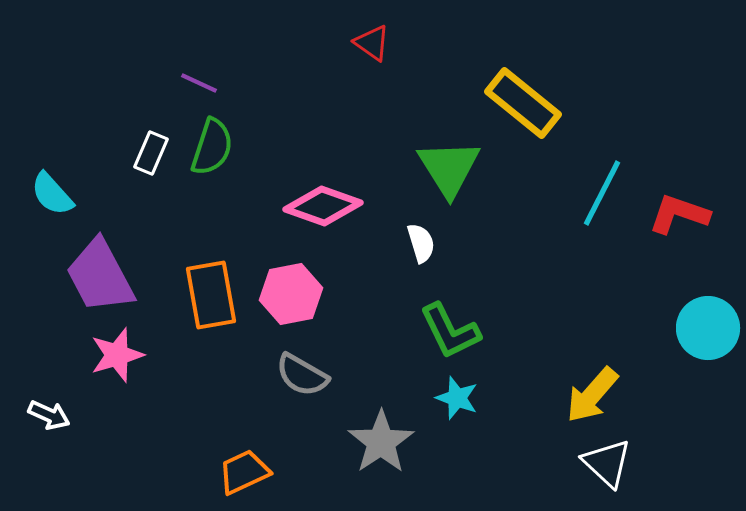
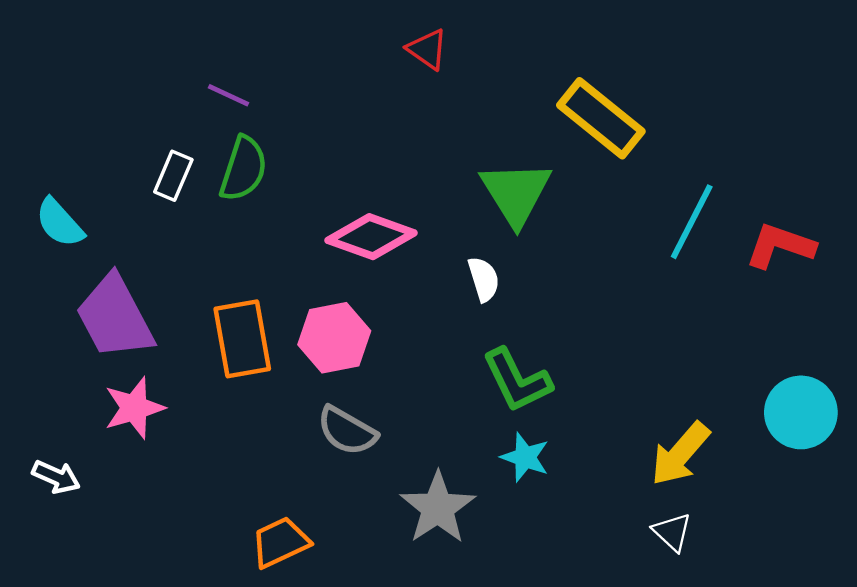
cyan circle: (708, 328) -> (801, 412), moved
white triangle: (607, 463) -> (672, 532), moved, size x0.7

